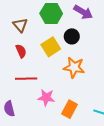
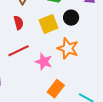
red line: (26, 79) -> (18, 51), turned -35
pink star: (46, 98) -> (44, 62), moved

